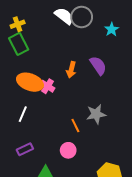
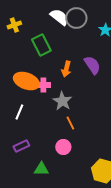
green rectangle: (19, 44) -> (41, 45), moved
pink cross: (48, 86) -> (43, 85), turned -32
gray star: (96, 114) -> (62, 101), moved, turned -30

